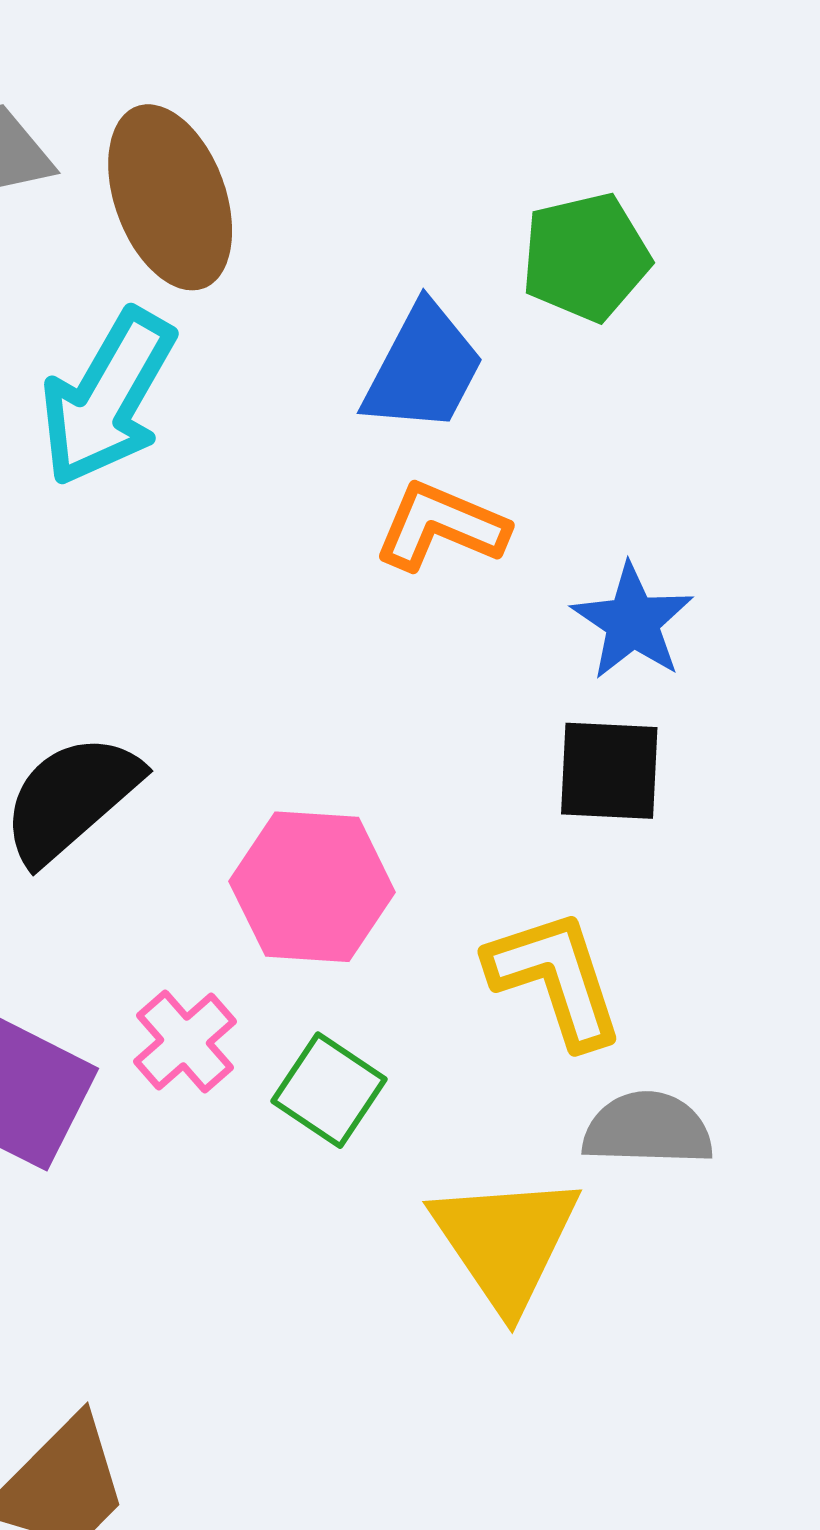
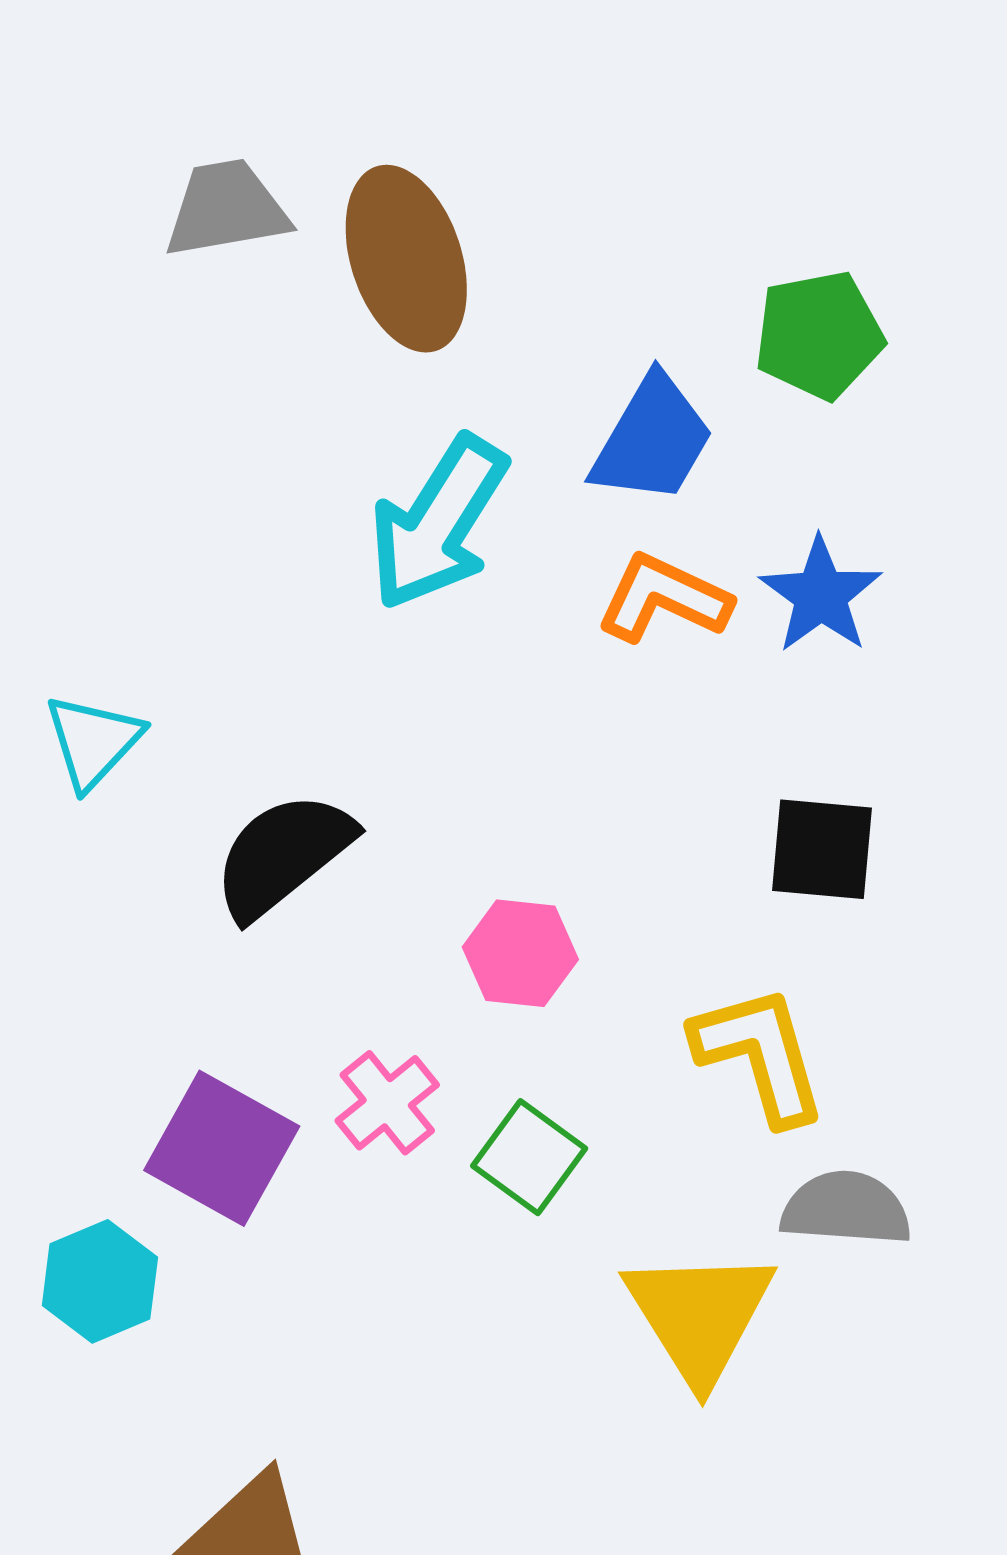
cyan arrow: (108, 397) -> (438, 523), moved
blue star: (632, 622) -> (821, 595), moved
pink hexagon: (312, 887) -> (520, 953), size x0.7

